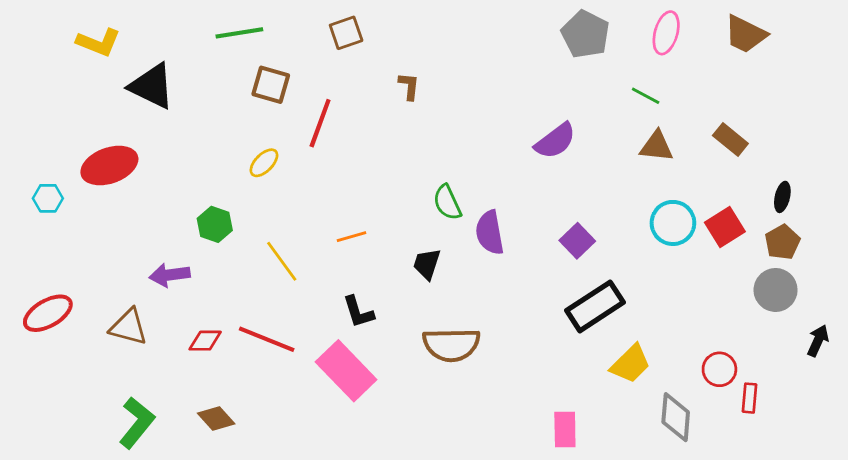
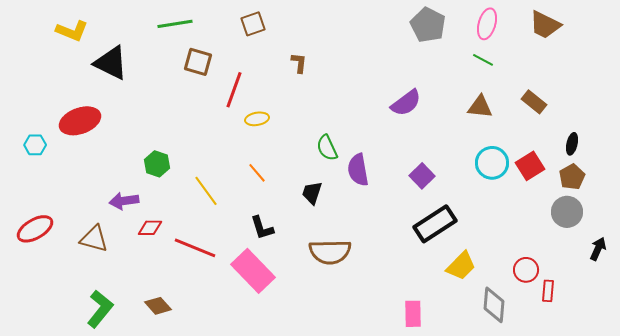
green line: (646, 96) -> (483, 60), moved
yellow ellipse: (264, 163) -> (257, 119), moved, turned 35
orange line: (352, 237) -> (257, 173), turned 65
red diamond: (205, 341) -> (150, 228), moved

